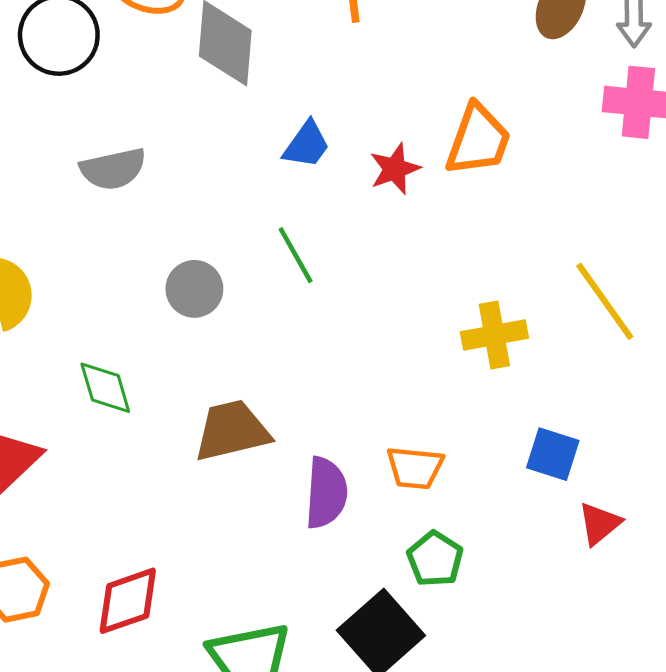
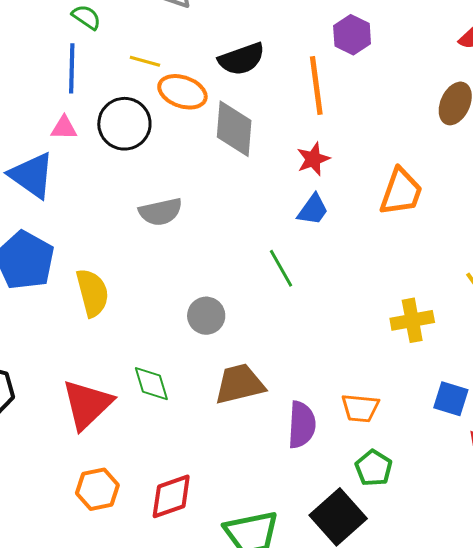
blue trapezoid: (307, 145) -> (313, 210), moved
red star: (395, 169) -> (313, 159), moved
gray circle: (194, 289) -> (206, 316), moved
green diamond: (105, 388) -> (151, 384), moved

